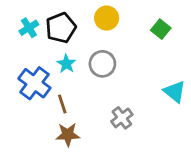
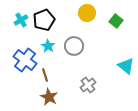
yellow circle: (107, 18) -> (87, 13), moved
brown star: (68, 135) -> (49, 97), turned 30

